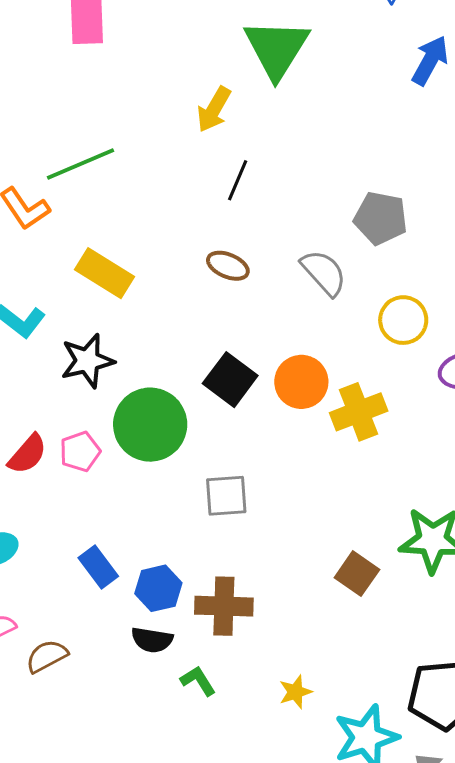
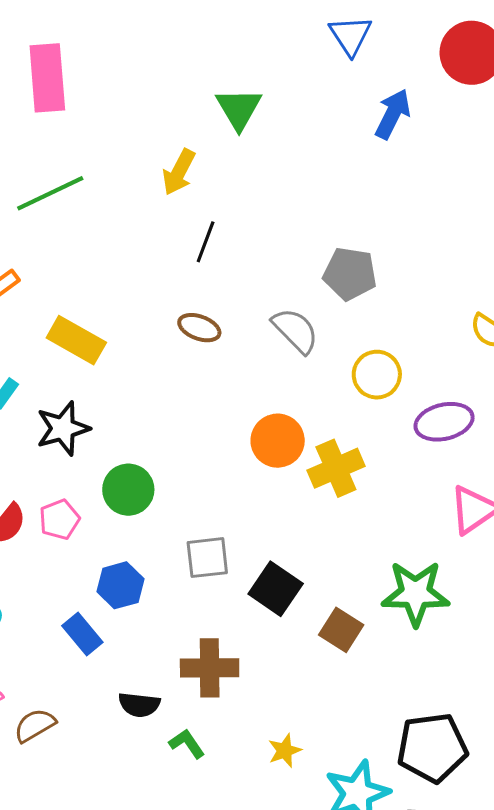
green triangle: (276, 49) -> (239, 109), size x0.7
green line: (81, 164) -> (50, 193), moved
black square: (230, 380) -> (276, 589), moved
green circle: (150, 425) -> (128, 490), size x0.7
blue hexagon: (158, 588) -> (120, 585), moved

